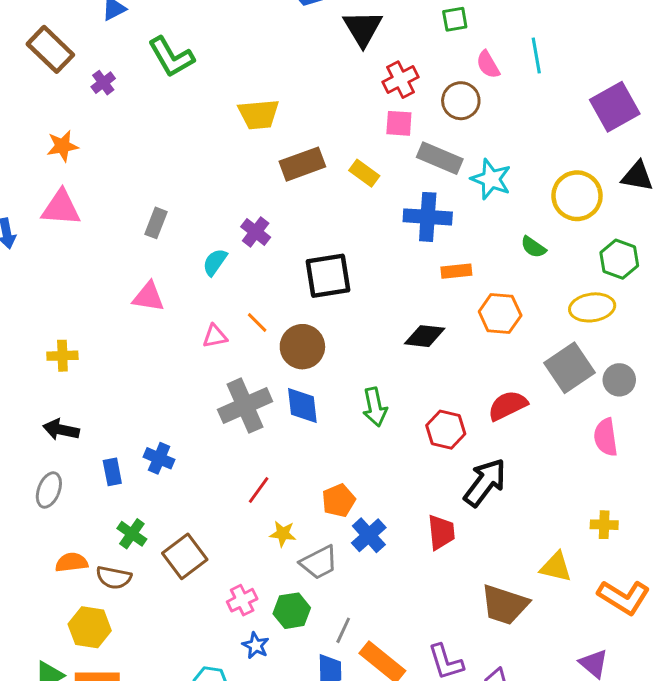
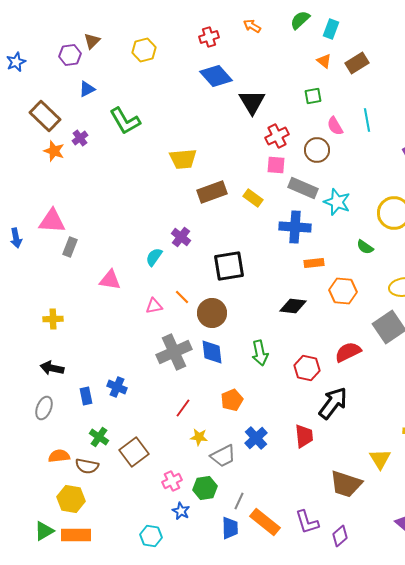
orange star: (62, 146) -> (54, 151), moved, turned 30
gray rectangle: (156, 223) -> (70, 247), moved
orange pentagon: (339, 501) -> (232, 400), moved
yellow triangle: (556, 567) -> (380, 459), turned 45

